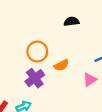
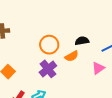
black semicircle: (71, 22) -> (82, 41), moved

